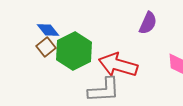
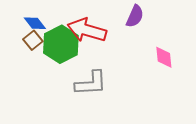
red arrow: (118, 65) -> (87, 30), moved

